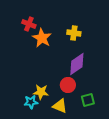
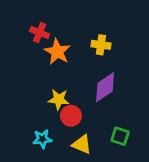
red circle: (68, 85) -> (71, 116), moved
yellow star: (41, 92) -> (59, 99), moved
green square: (88, 100) -> (120, 136), turned 32

